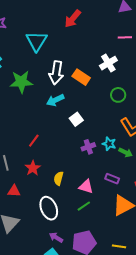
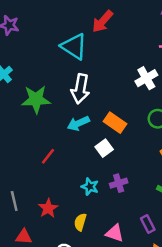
cyan triangle: (37, 41) -> (74, 46), moved, turned -30
orange rectangle: (81, 77) -> (115, 123), moved
red line: (34, 141) -> (48, 156), moved
cyan star: (109, 144) -> (90, 187), moved
purple rectangle: (112, 179) -> (148, 224), turned 40

